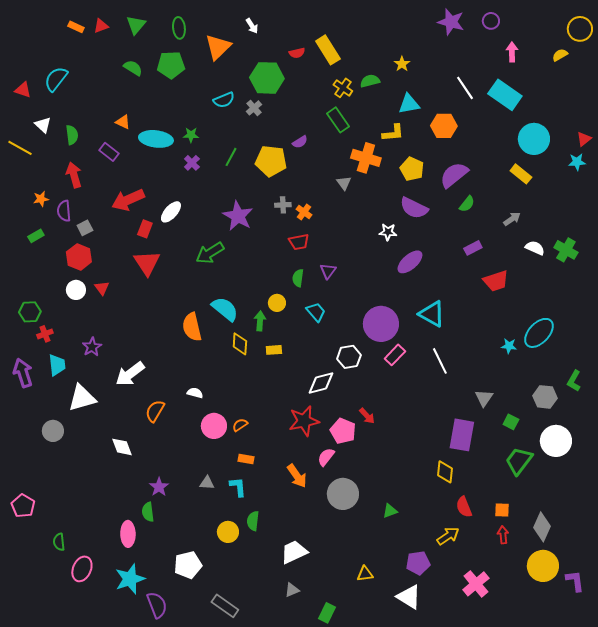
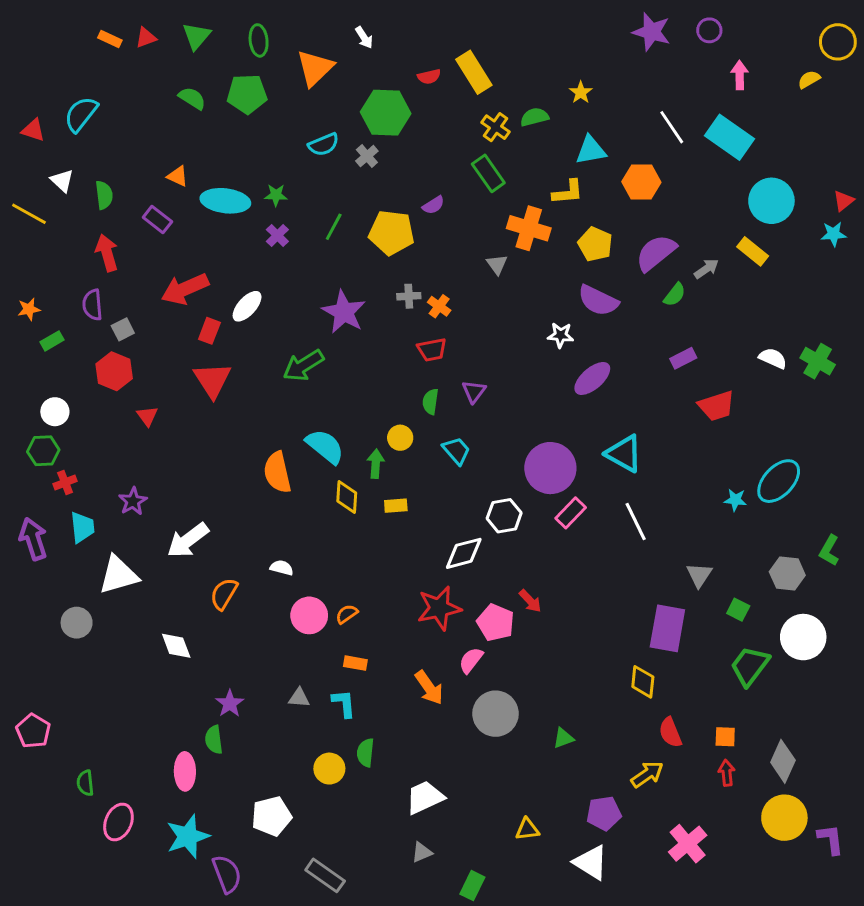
orange star: (41, 199) -> (29, 309), moved
gray arrow: (512, 219) -> (706, 269), moved
white circle: (76, 290) -> (55, 412), moved

